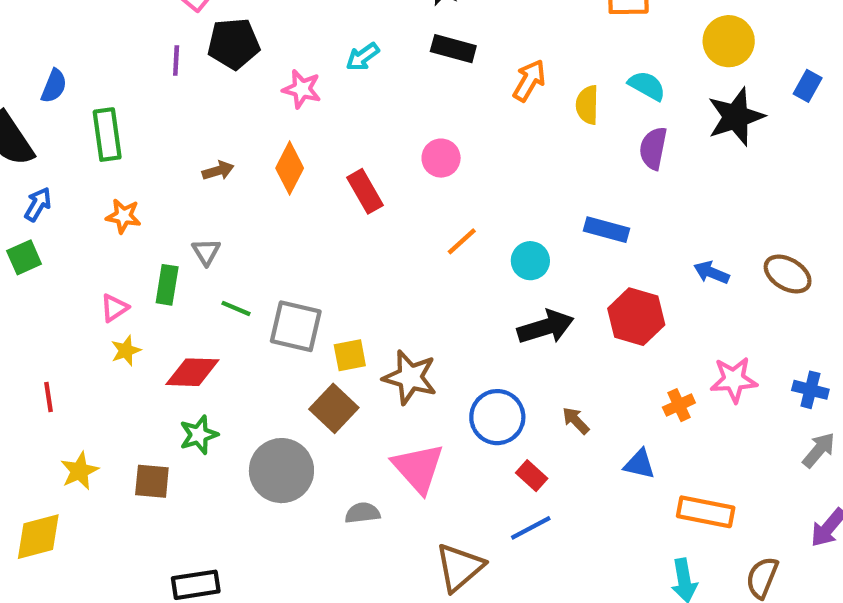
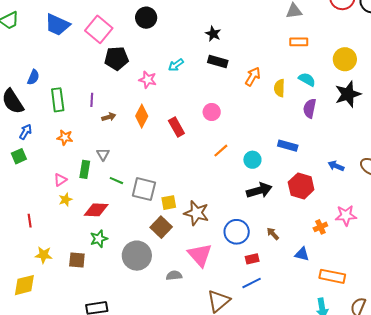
purple line: (176, 60) -> (92, 100), moved
yellow star: (80, 471) -> (44, 255), turned 30
red rectangle: (532, 476) -> (252, 259), turned -56

